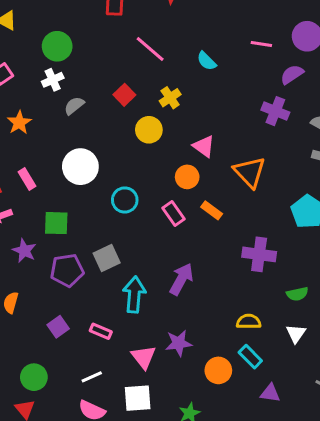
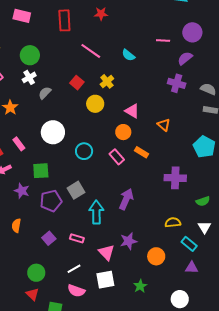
orange triangle: (250, 172) -> (164, 125), size x0.6
cyan rectangle: (250, 357) -> (189, 244), moved

